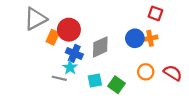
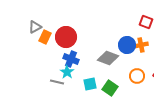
gray triangle: (35, 19) -> (35, 27), size x0.6
orange rectangle: (53, 37) -> (45, 37), moved
gray diamond: (100, 47) -> (108, 58), moved, turned 45

